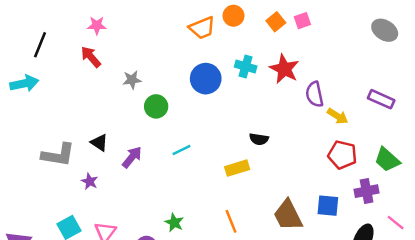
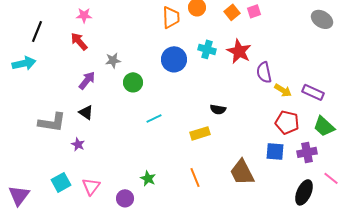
orange trapezoid: (202, 28) -> (171, 17), turned -70
purple rectangle: (381, 99) -> (313, 92), moved
purple arrow: (132, 157) -> (87, 80), moved
blue square: (328, 206) -> (275, 151), moved

